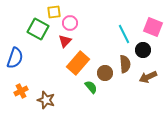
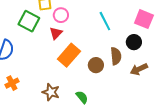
cyan line: (124, 34) -> (105, 21), moved
green semicircle: (91, 87) -> (82, 97), moved
brown star: (46, 100) -> (51, 92), moved

